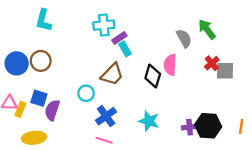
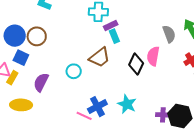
blue square: (39, 98) -> (21, 58), moved
blue cross: (106, 116) -> (97, 107), moved

